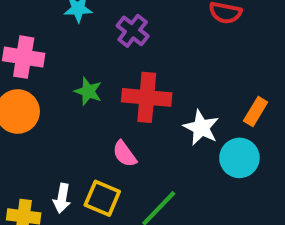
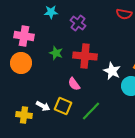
white arrow: (62, 198) -> (43, 106), turned -72

